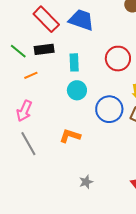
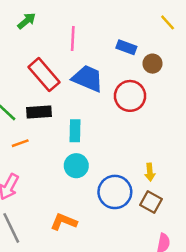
red circle: (118, 59) -> (130, 96), moved

